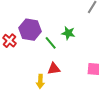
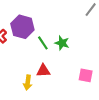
green star: (68, 33) -> (62, 43), moved

